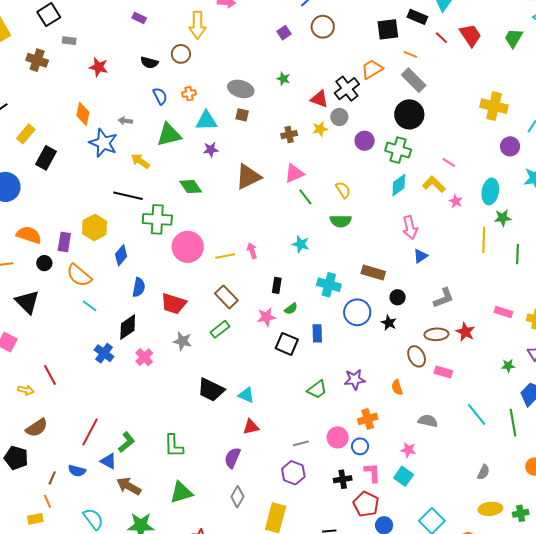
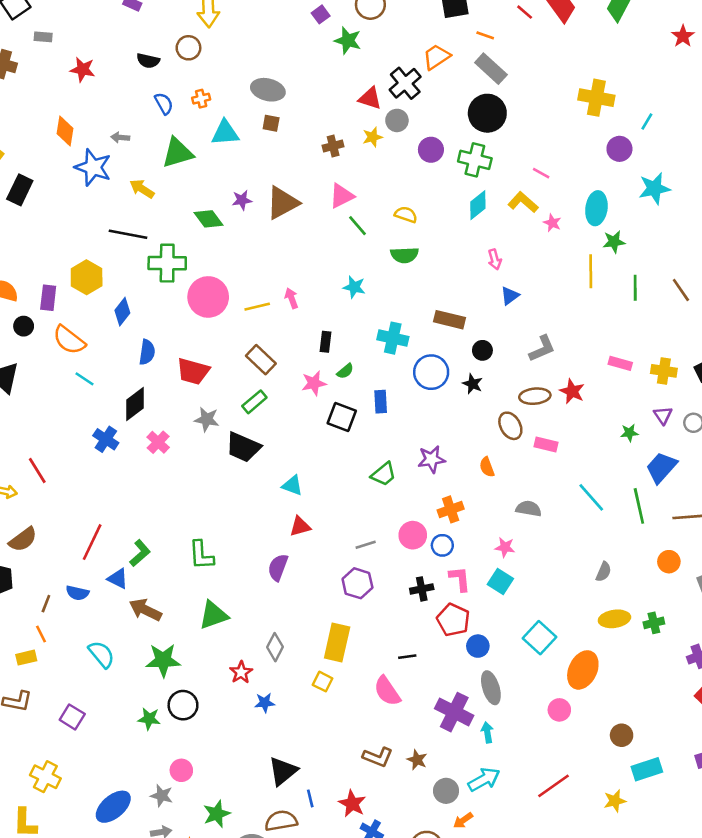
green star: (283, 79) -> (348, 41), moved, size x1.5
purple star: (211, 150) -> (242, 200), moved
yellow semicircle: (343, 190) -> (406, 215), turned -36
pink arrow: (410, 228) -> (495, 259), size x0.7
black trapezoid: (211, 390) -> (243, 447), moved
gray diamond: (237, 497) -> (275, 647), moved

